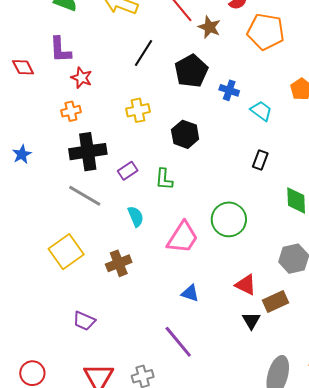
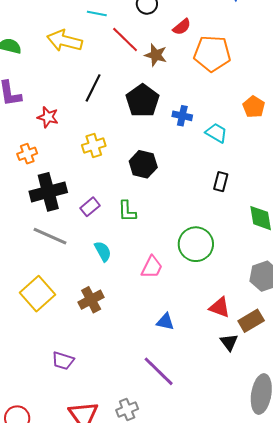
red star: (82, 78) -> (48, 117), moved
pink trapezoid: (183, 237) -> (152, 267), size x0.7

